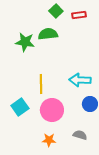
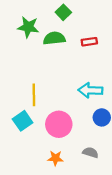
red rectangle: (79, 15) -> (89, 42), moved
green star: (25, 42) -> (28, 27), moved
yellow line: (41, 84) -> (34, 95), moved

